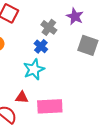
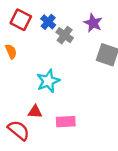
blue cross: (41, 46) -> (48, 22), moved
pink rectangle: (50, 106) -> (66, 122), size x0.7

